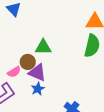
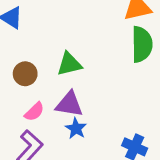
brown circle: (28, 62) -> (25, 74), moved

